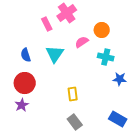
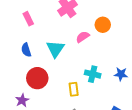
pink rectangle: (47, 24) -> (28, 19), moved
cyan cross: (106, 57) -> (93, 74), moved
red circle: (25, 83) -> (37, 78), moved

